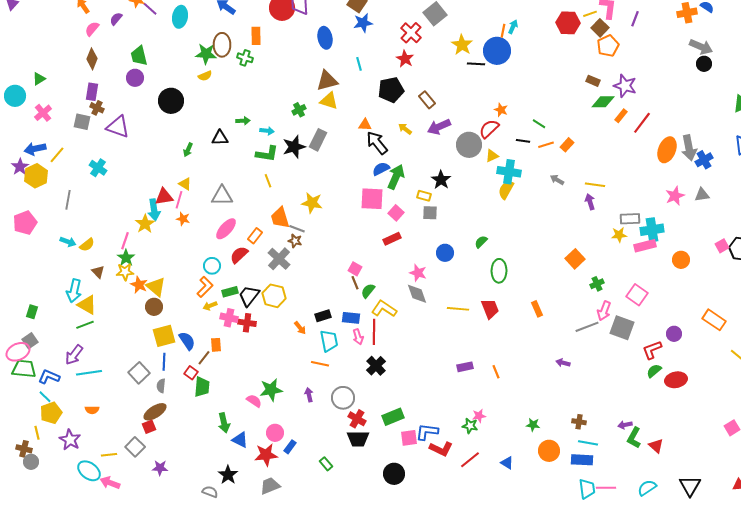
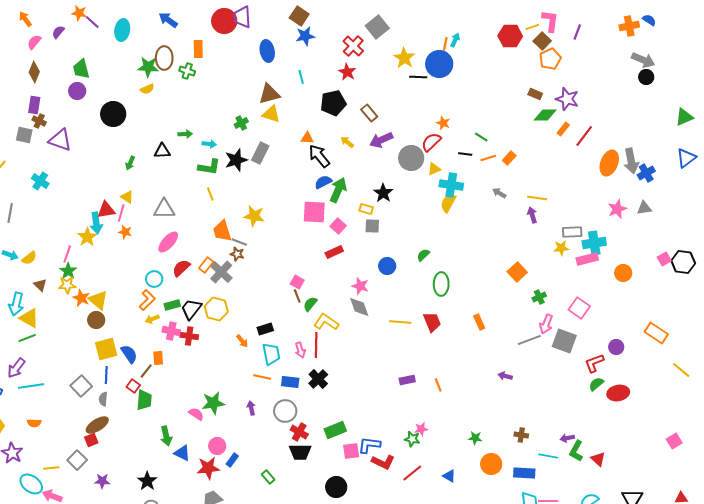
orange rectangle: (255, 236) -> (206, 265), moved
blue rectangle: (351, 318) -> (290, 382), moved
cyan line: (588, 443) -> (548, 456), moved
black star: (228, 475) -> (147, 481), moved

